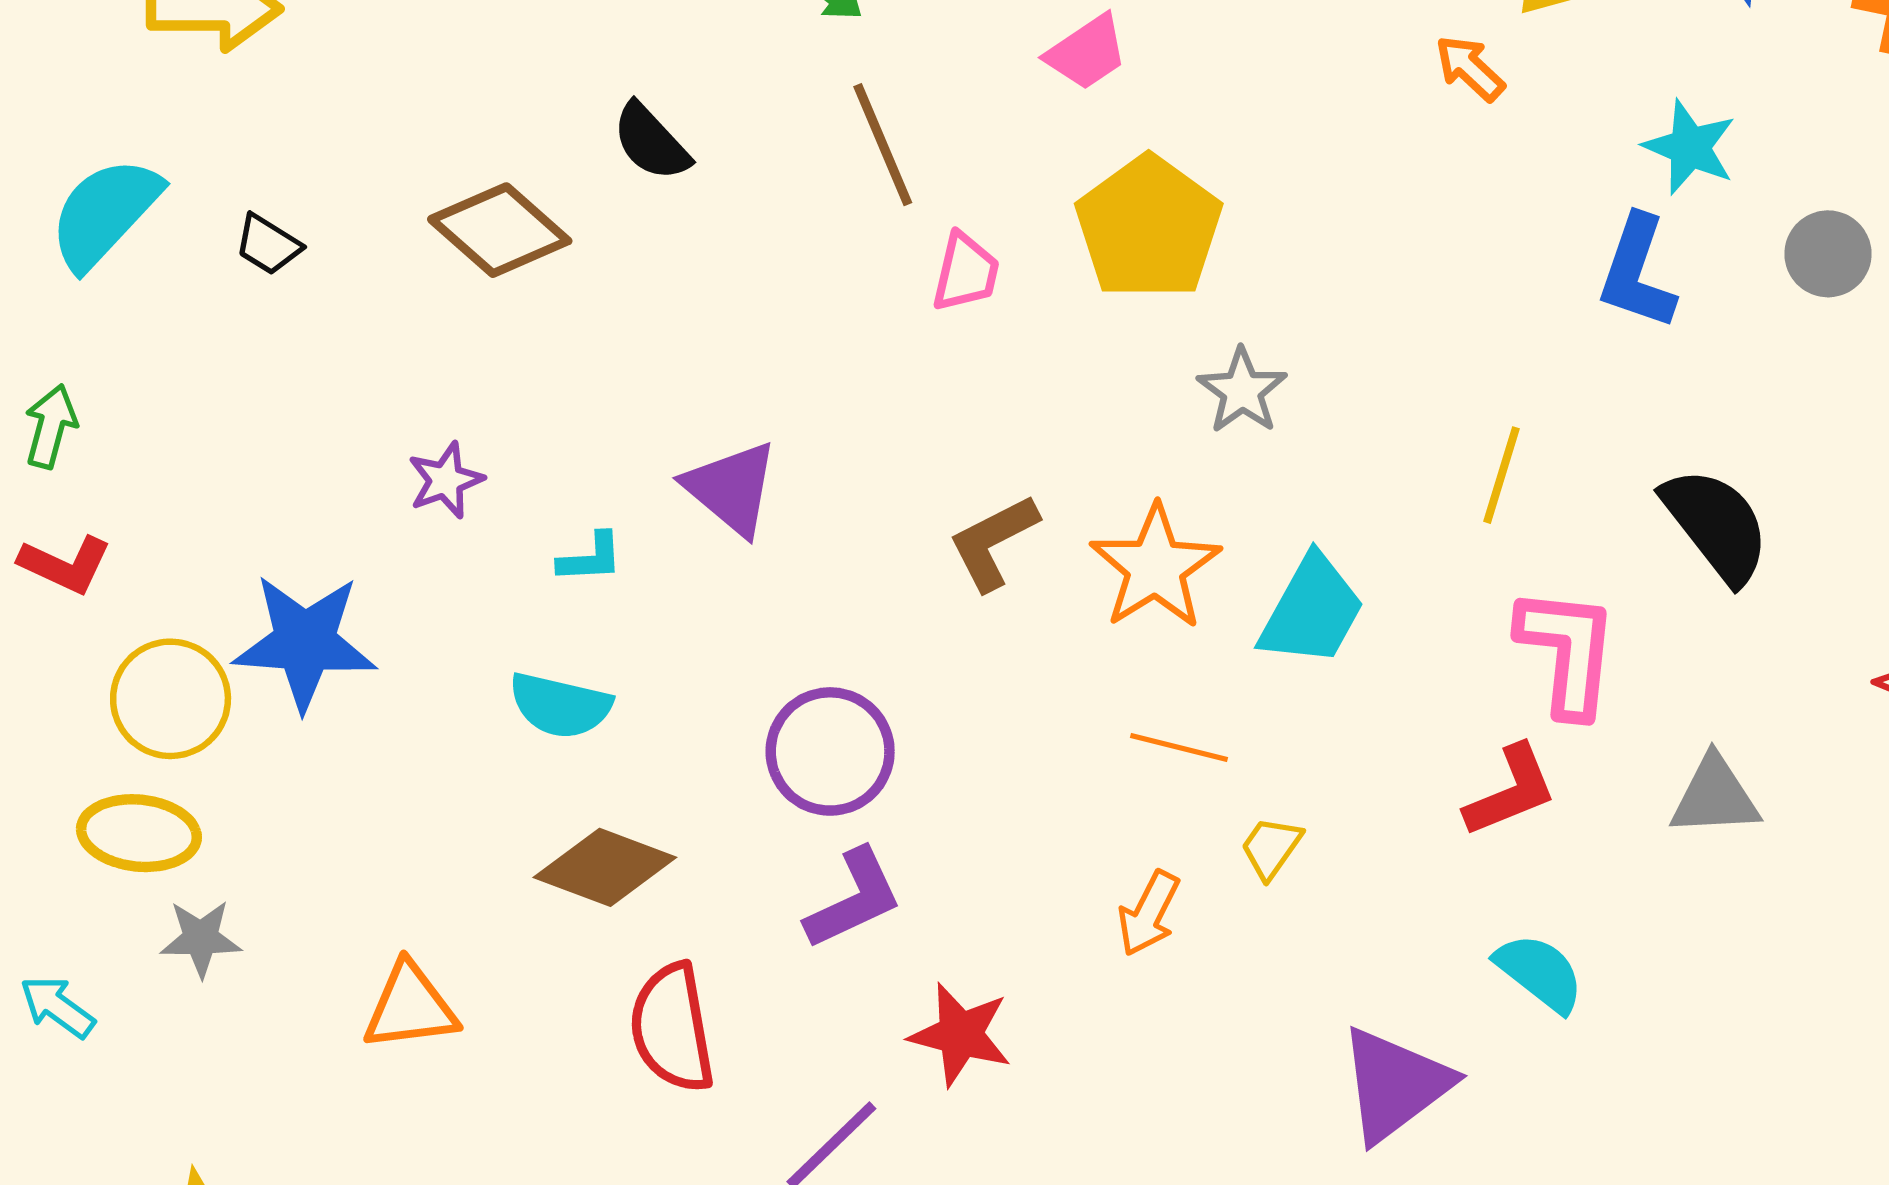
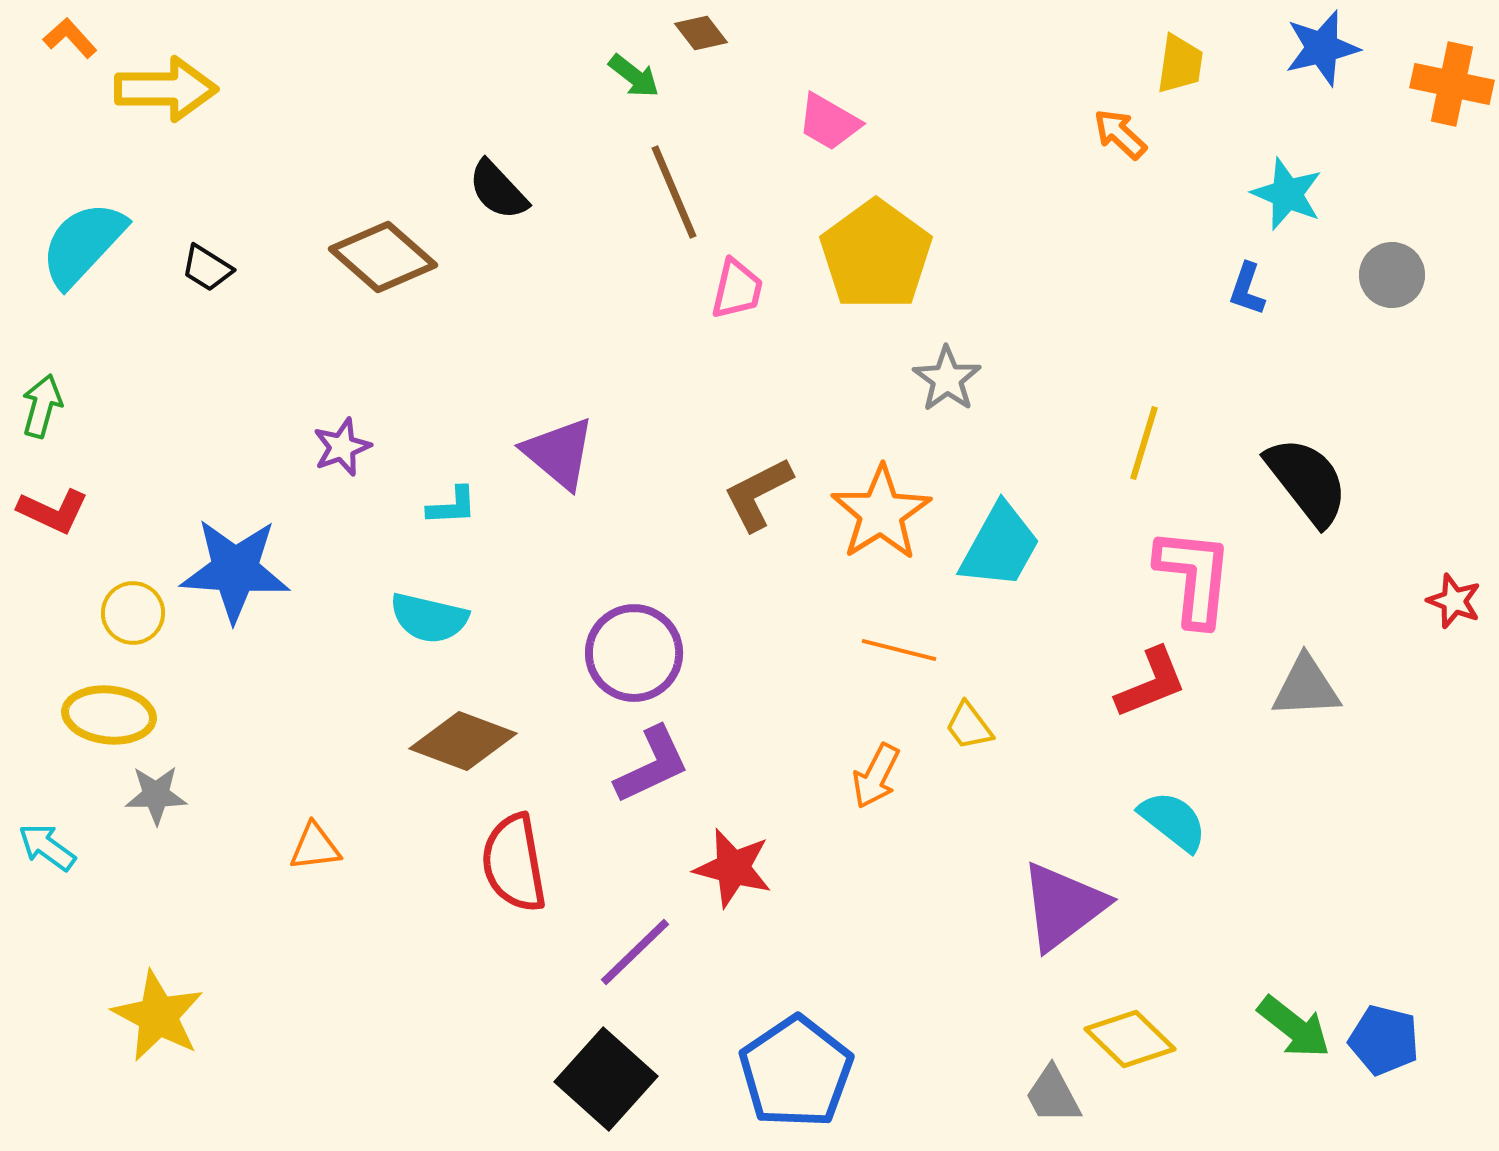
pink trapezoid: (1087, 52) -> (829, 122), turned 64
blue L-shape: (1637, 272) -> (1247, 289), size x0.6
yellow circle: (171, 699) -> (133, 613), size x0.7
yellow trapezoid: (1271, 848) -> (969, 726), turned -72
orange triangle: (410, 1007) -> (315, 847), size x0.7

